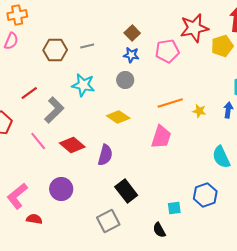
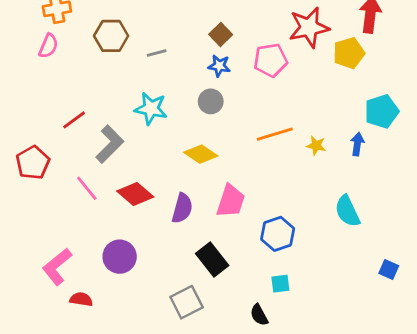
brown hexagon: (55, 50) -> (111, 36), moved
pink trapezoid: (161, 137) -> (231, 201), moved
blue hexagon: (205, 195) -> (278, 234), moved

